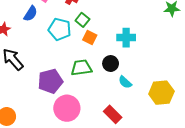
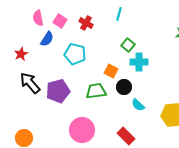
green square: (82, 20) -> (128, 45), moved
orange square: (90, 38) -> (111, 71), moved
purple pentagon: (50, 81) -> (58, 91), moved

